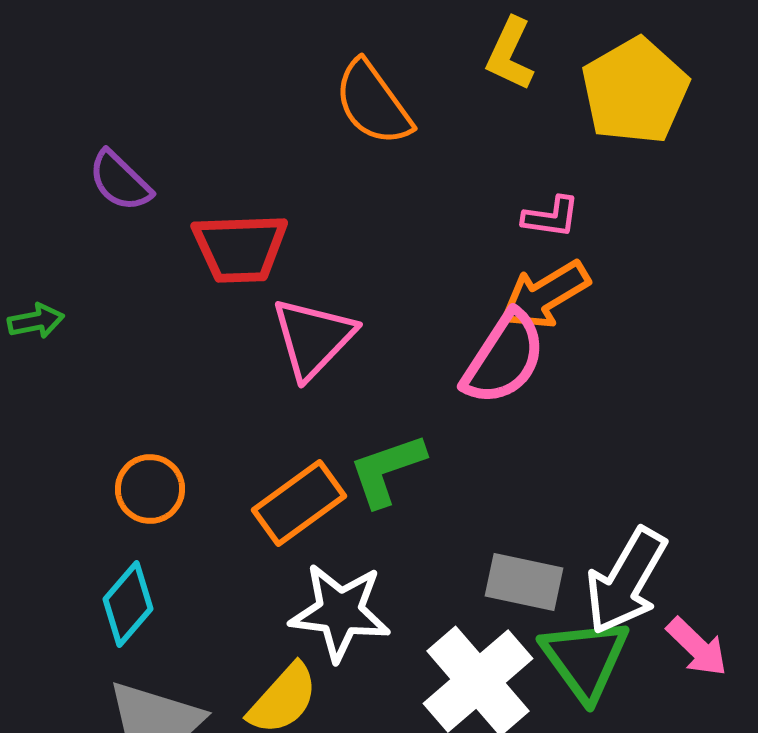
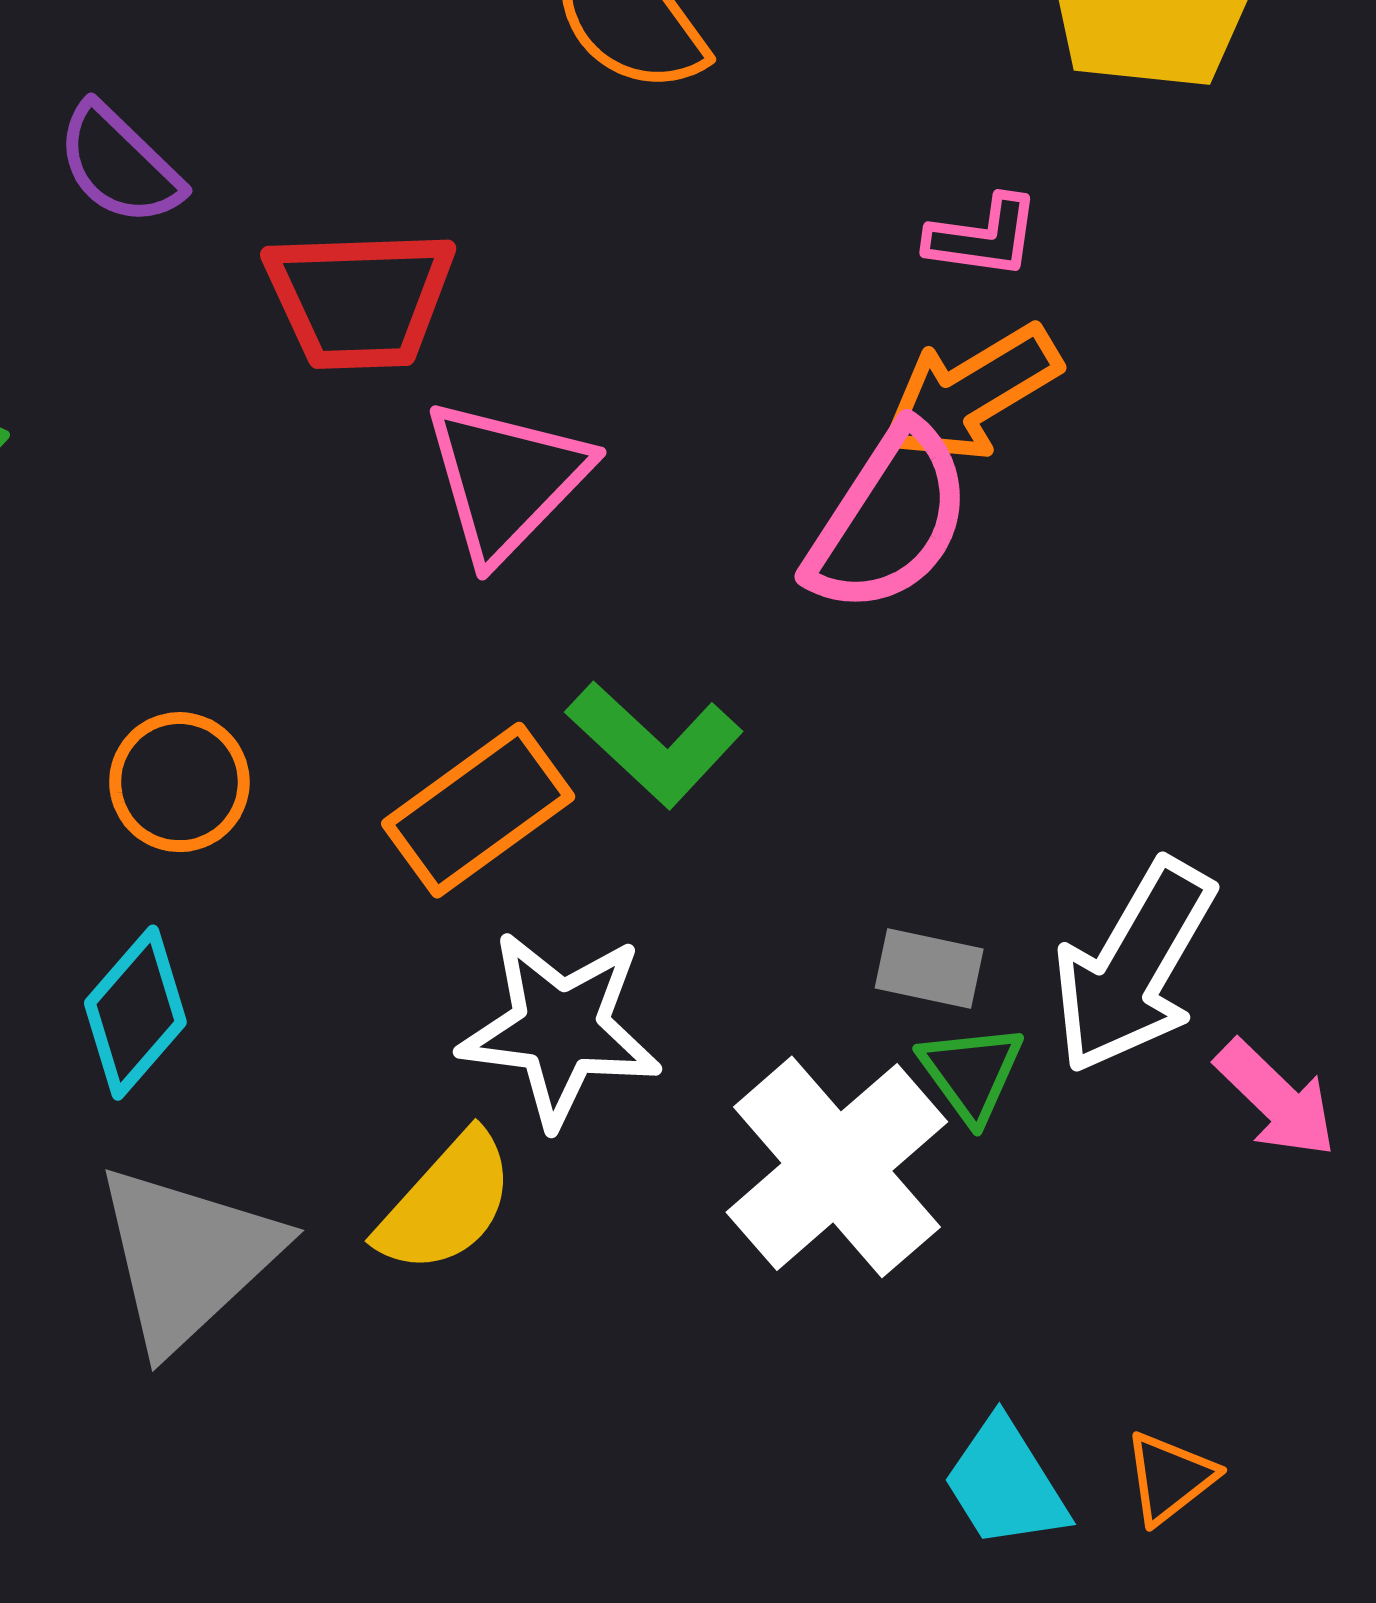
green L-shape: (387, 470) -> (655, 744), turned -118
gray rectangle: (524, 582) -> (929, 969), size x0.7
green triangle: (585, 659) -> (971, 1073), moved, size x0.6

